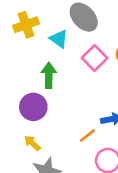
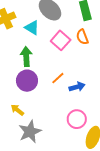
purple circle: (33, 107) -> (27, 81), moved
orange line: (87, 136) -> (58, 78), moved

